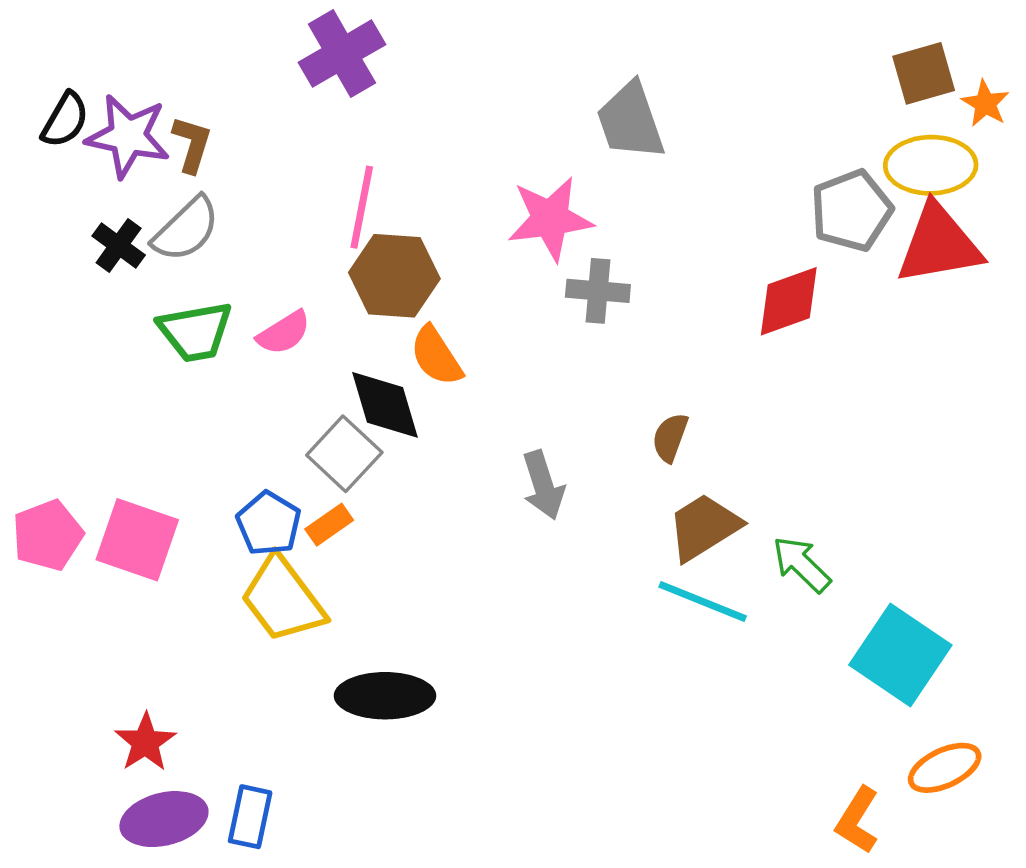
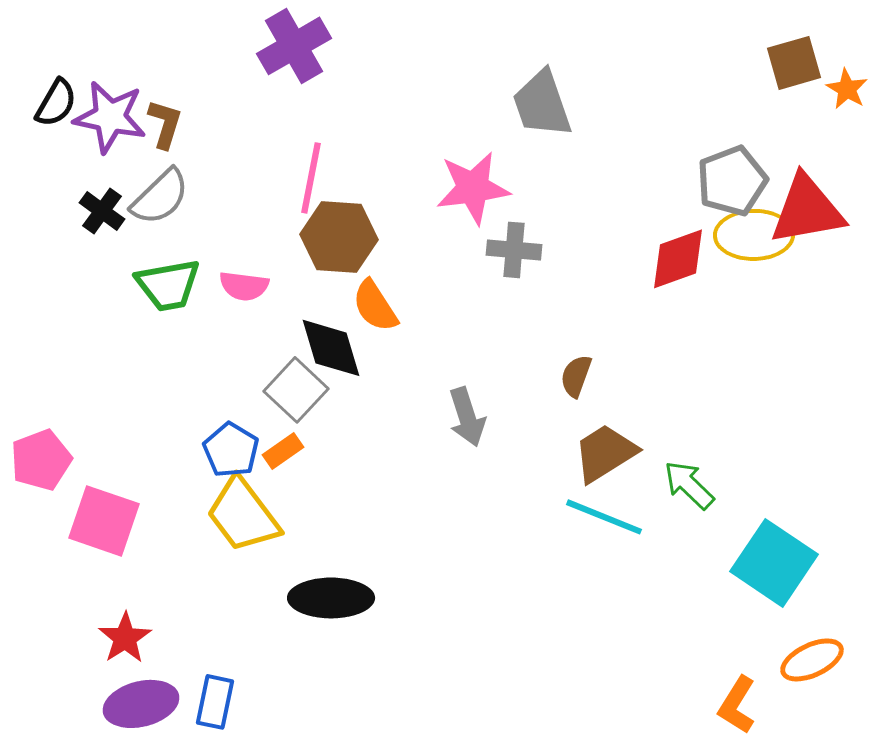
yellow ellipse: (931, 165) -> (754, 235), moved
pink semicircle: (284, 333) -> (244, 286), turned 39
pink square: (137, 540) -> (104, 521), moved

